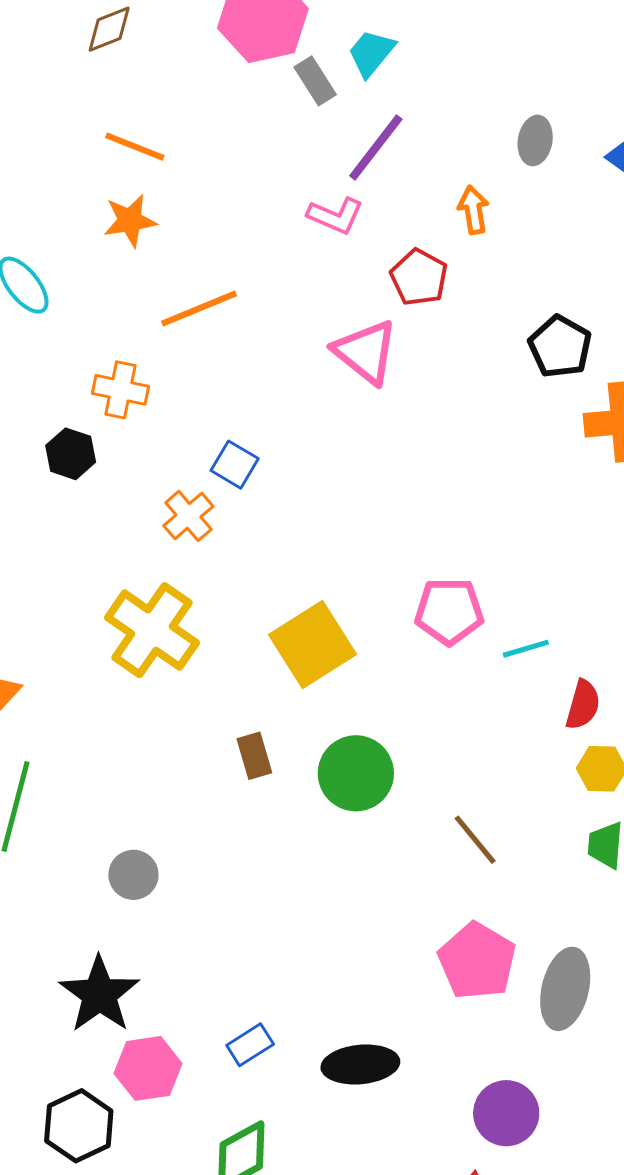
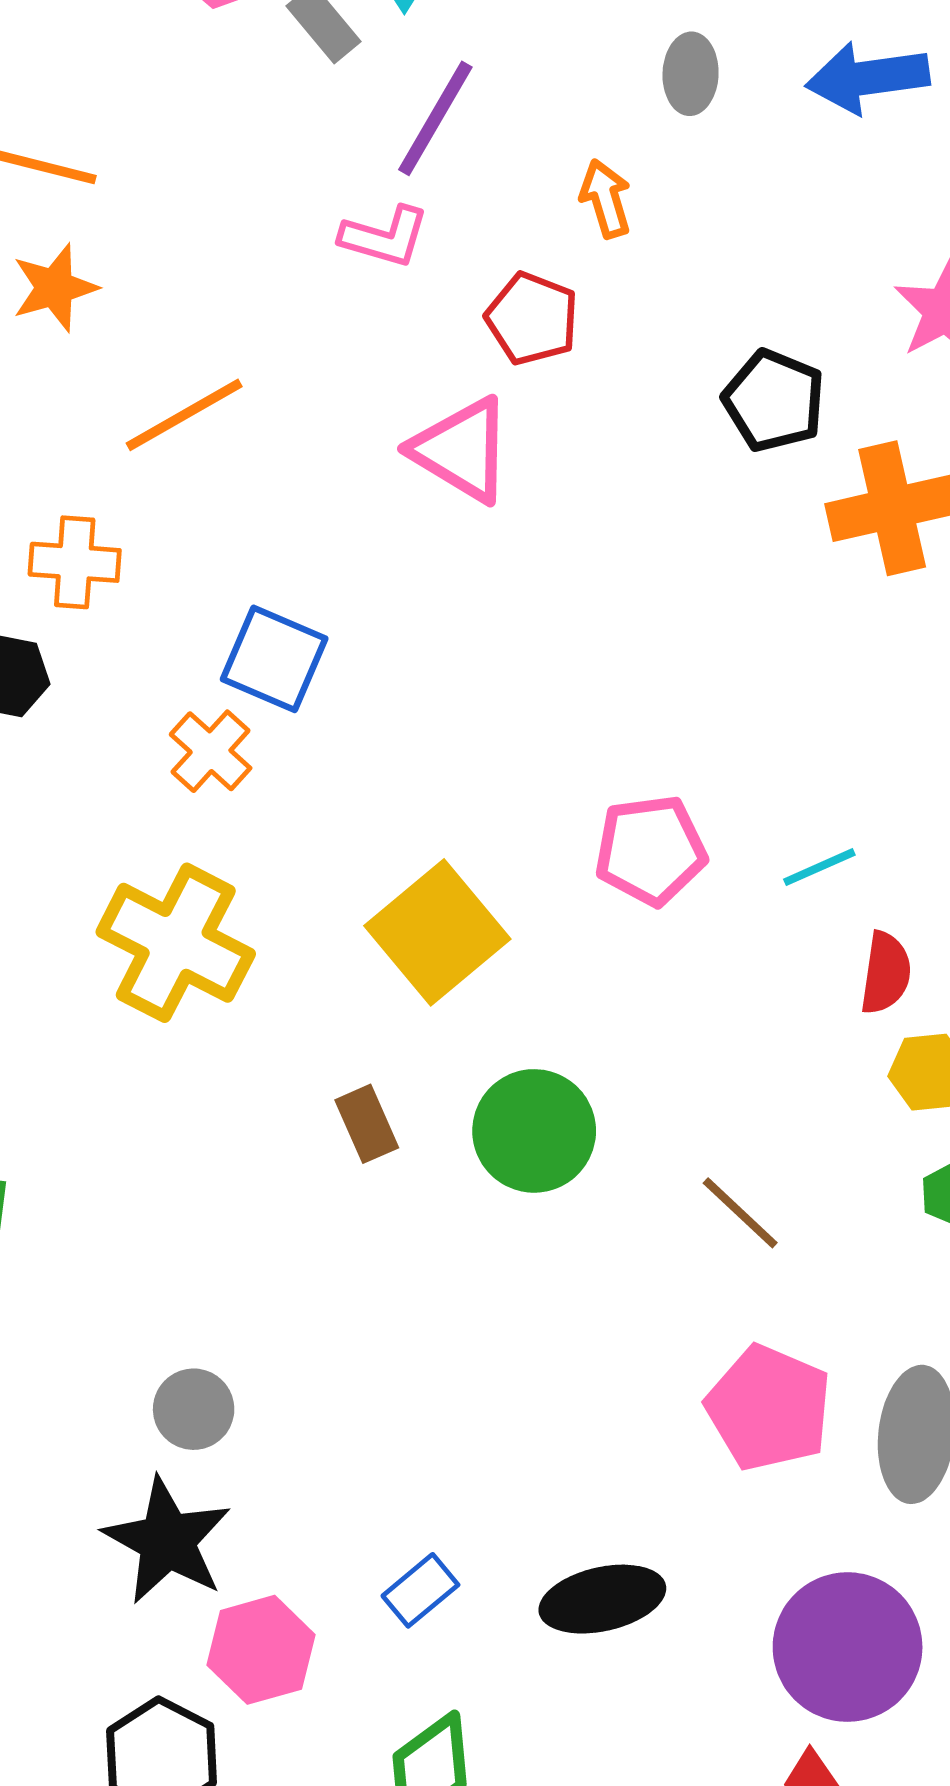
blue square: (235, 465) -> (274, 659), size x1.4
cyan line: (526, 649) -> (819, 867), moved
gray circle: (133, 875) -> (194, 1409), moved
purple circle: (506, 1113) -> (848, 1647), size x1.4

